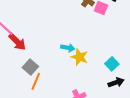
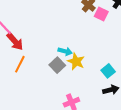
gray square: (30, 67) -> (57, 65), moved
orange line: (36, 81) -> (20, 64), moved

